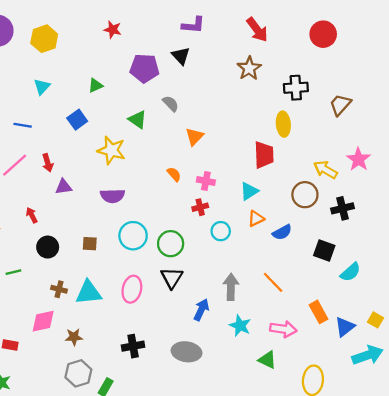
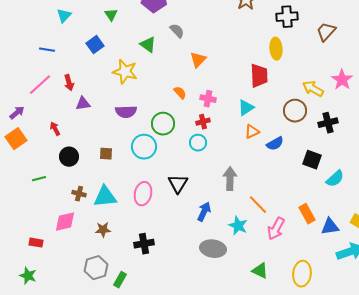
green triangle: (95, 85) -> (111, 15), turned -40
cyan circle: (221, 231) -> (198, 143), moved
green circle: (171, 244) -> (163, 124), moved
orange line: (273, 282) -> (258, 205), moved
gray arrow: (231, 287) -> (230, 179), moved
blue triangle: (345, 327) -> (330, 227), turned 30
pink arrow: (283, 329) -> (276, 229), turned 110
brown star: (74, 337) -> (103, 230), moved
gray ellipse: (187, 352) -> (213, 249), moved
green triangle: (267, 360) -> (260, 271), moved

